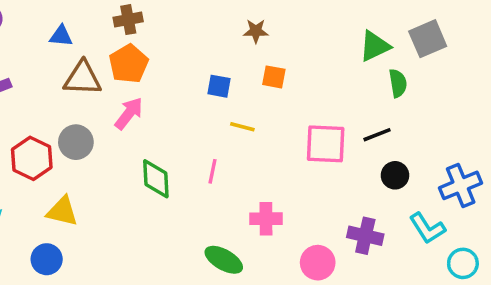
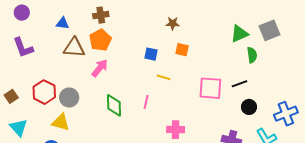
gray circle: (76, 142) -> (69, 97), moved

